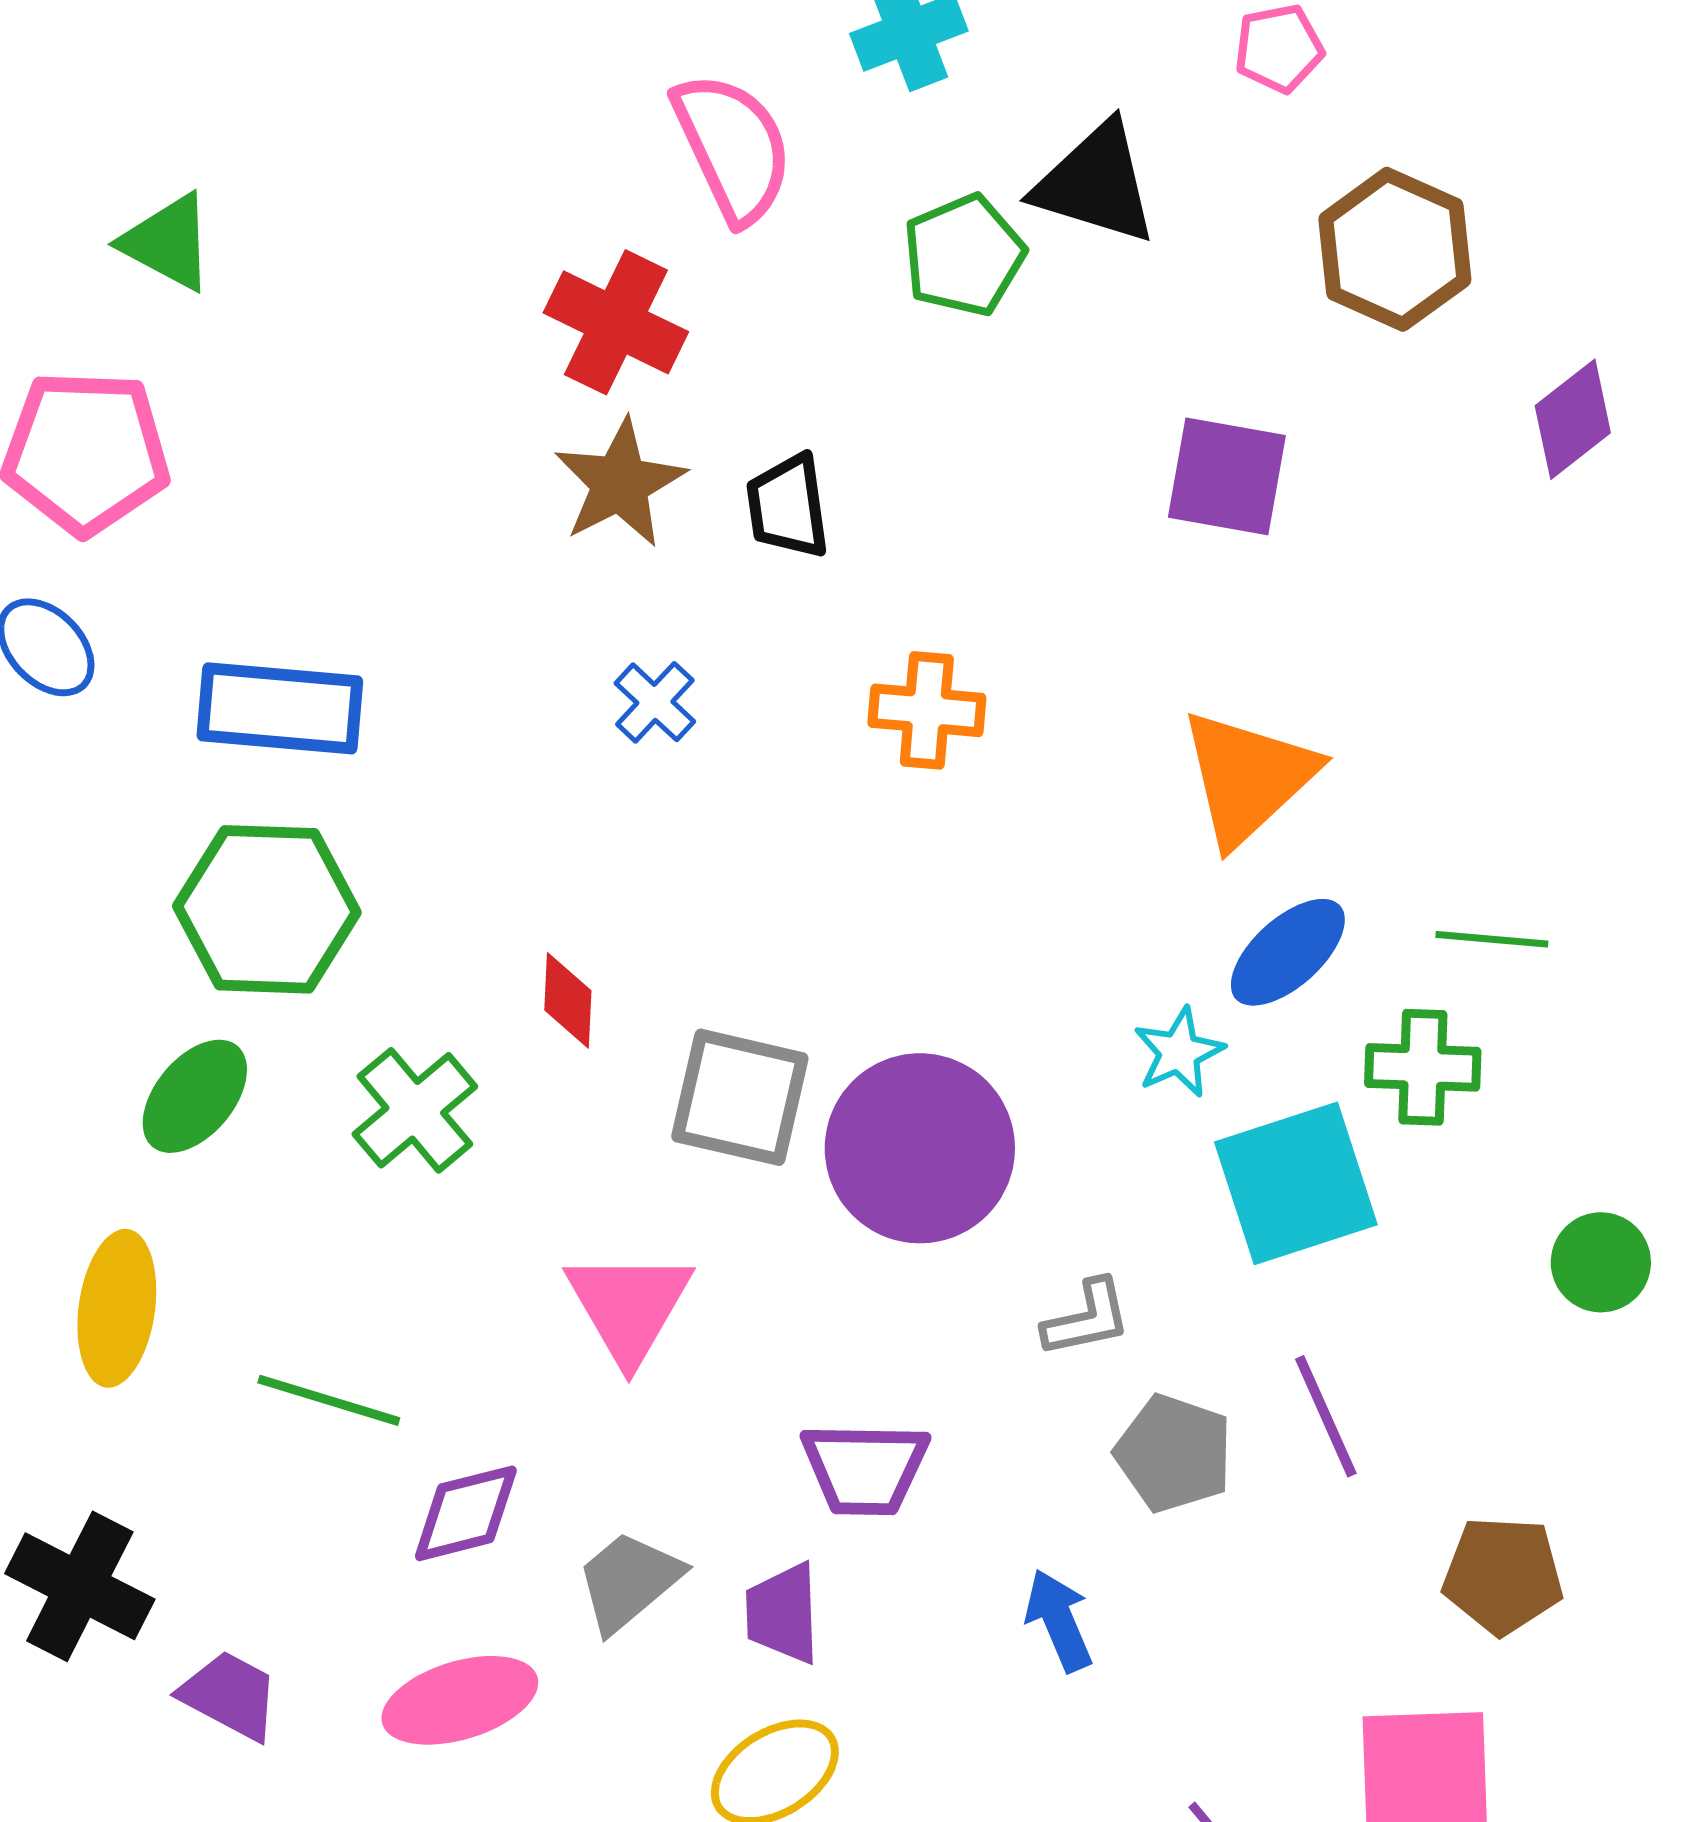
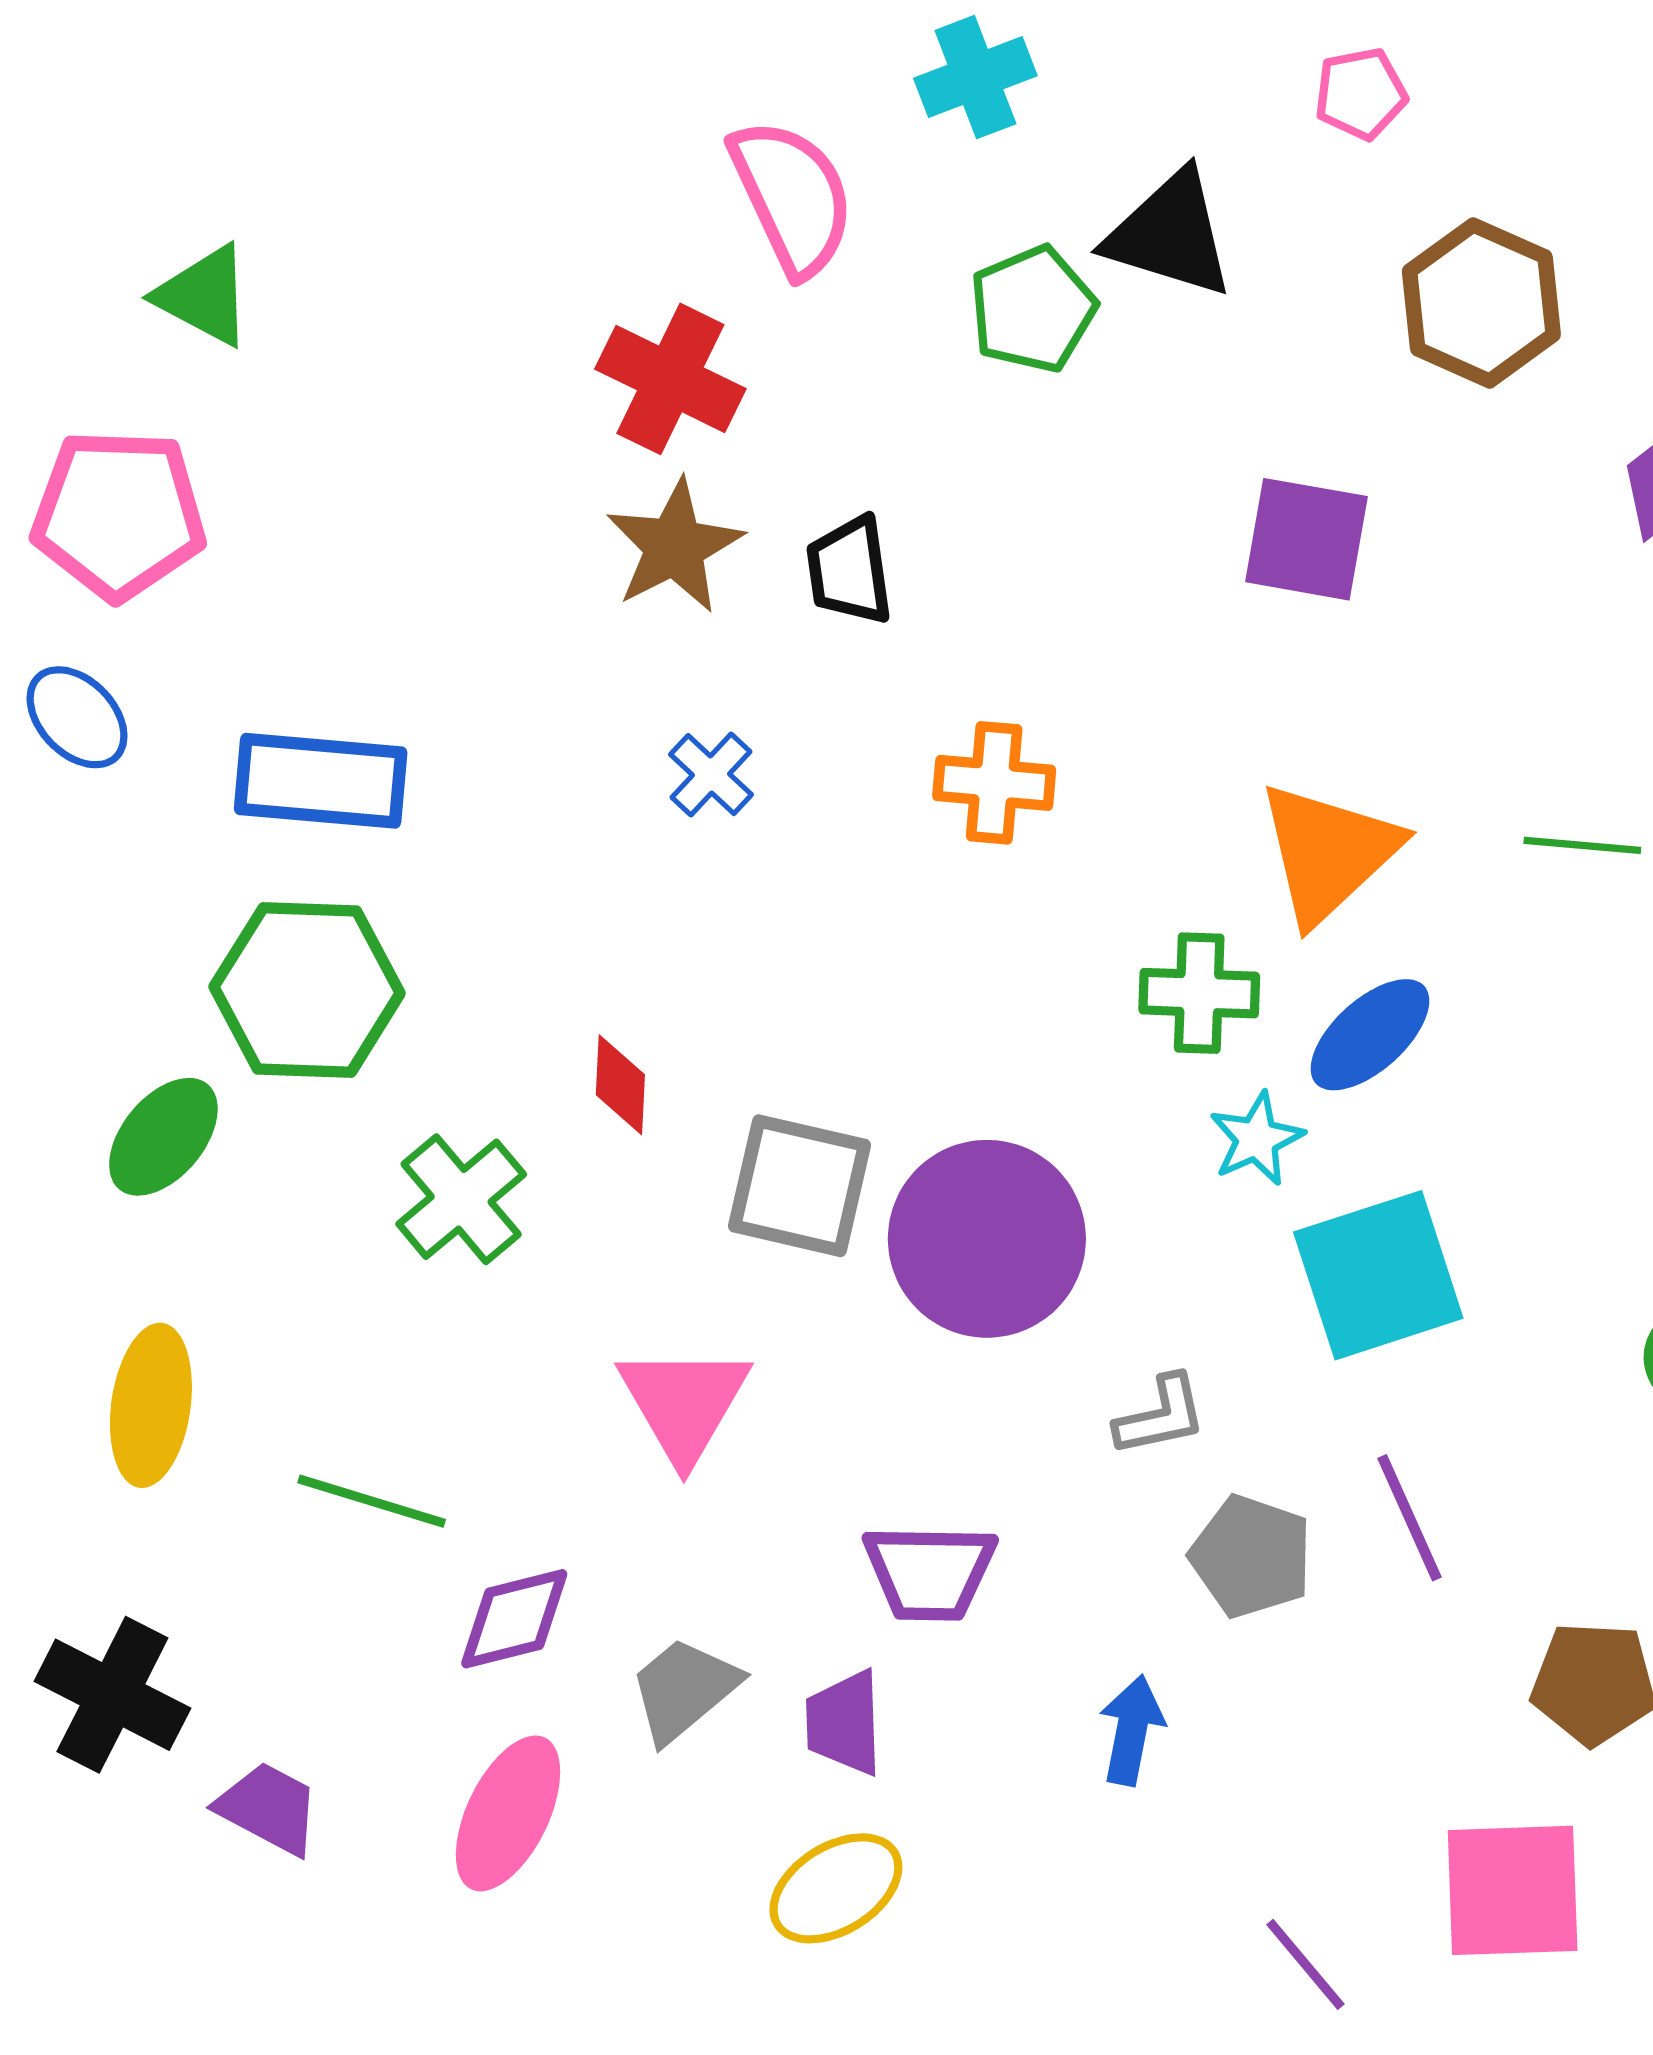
green line: (1492, 939) -> (1582, 845), moved
green cross: (1423, 1067) -> (1199, 993), moved
green ellipse: (195, 1096) -> (163, 1137), moved
blue arrow: (1059, 1620) -> (1132, 1730), turned 34
pink ellipse: (460, 1700) -> (508, 1813), turned -47

